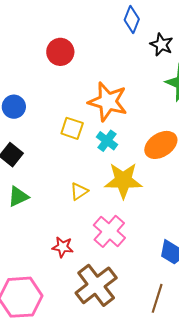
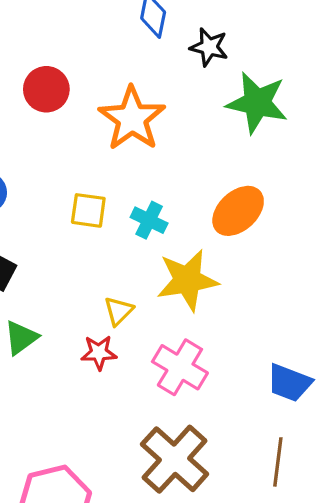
orange star: (108, 102) -> (132, 119), moved, turned 30
red star: (63, 247) -> (99, 353), moved

